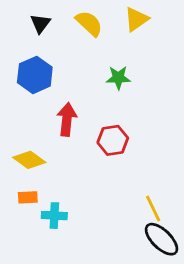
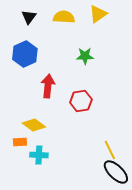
yellow semicircle: (89, 23) -> (64, 17), turned -40
yellow diamond: (29, 160) -> (34, 125), moved

